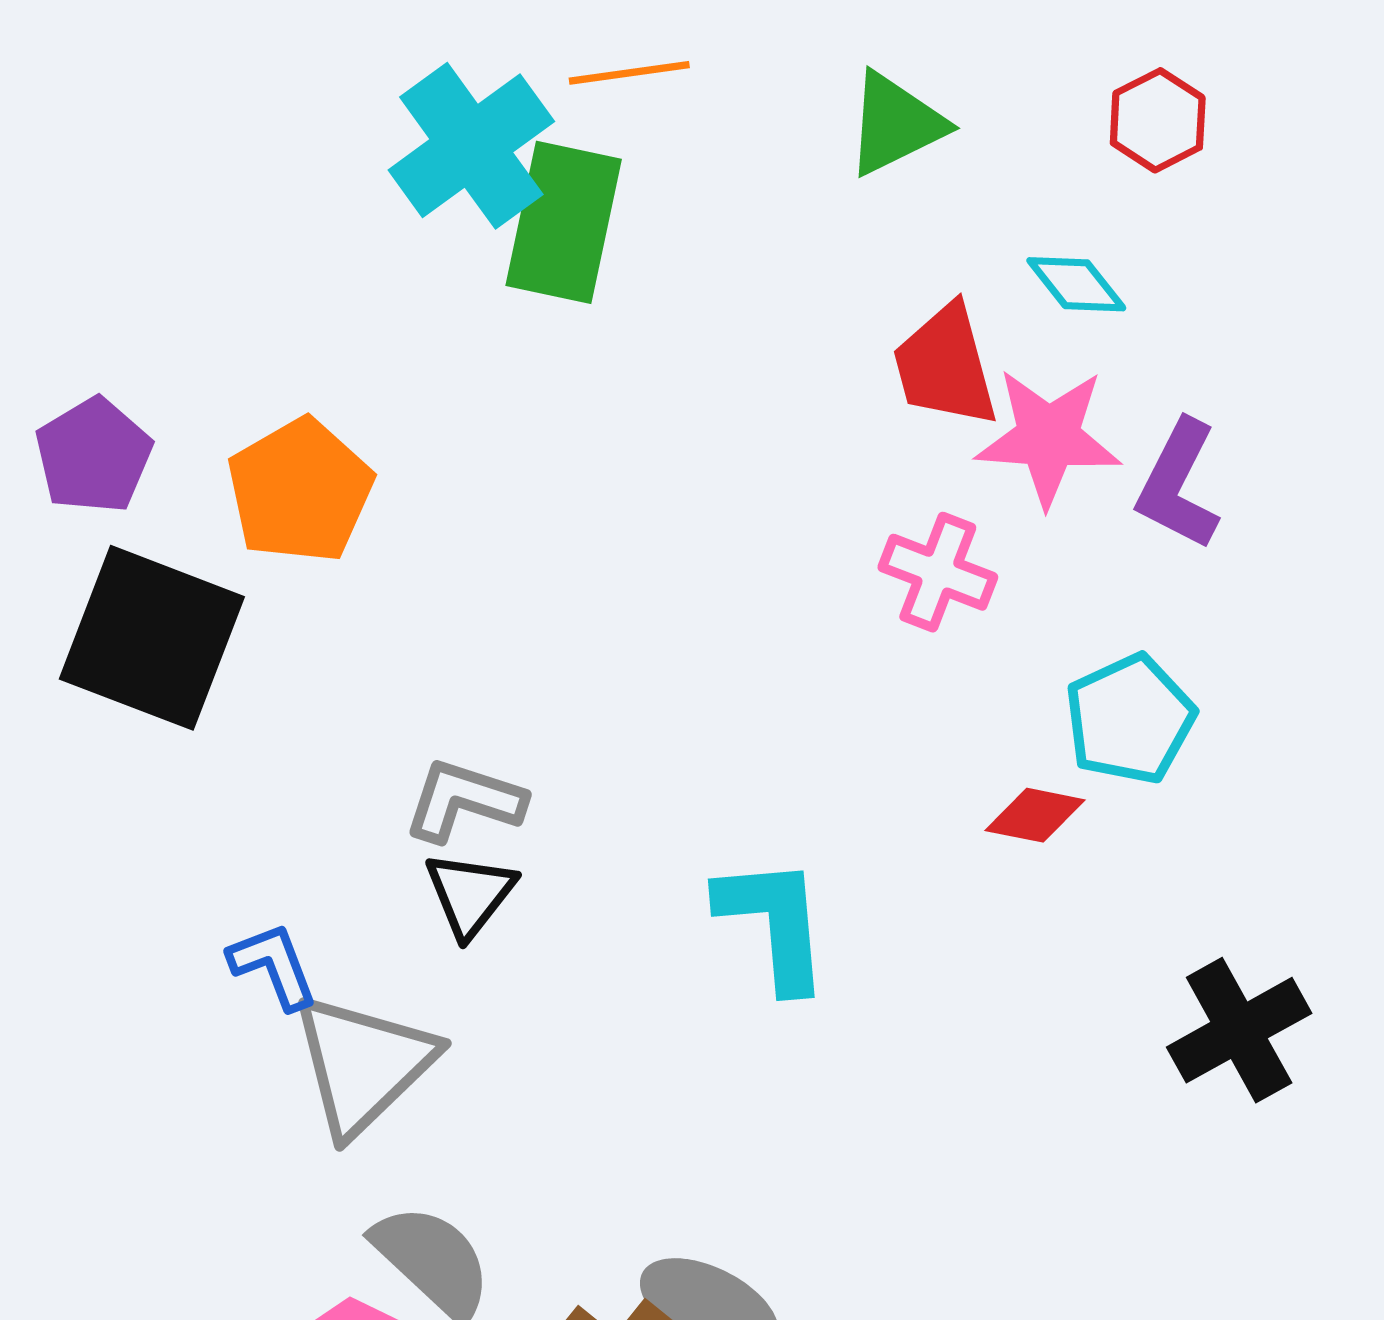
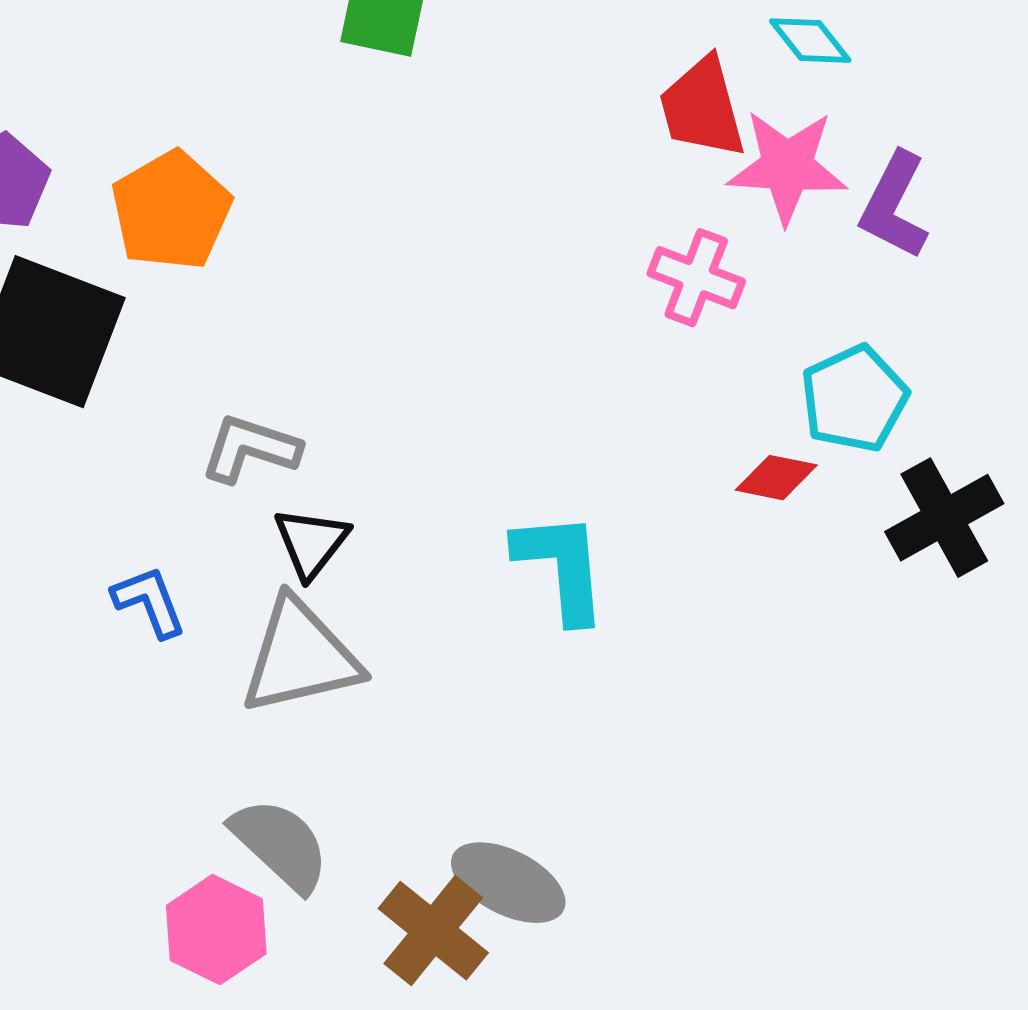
gray L-shape: (464, 801) -> (250, 449), moved
black cross: (1239, 1030) -> (944, 518), moved
gray triangle: (363, 1064) -> (300, 657), moved, turned 31

